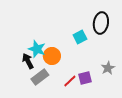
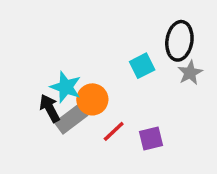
gray star: (108, 68) -> (190, 73), moved
gray rectangle: (40, 77) -> (71, 119), moved
red line: (70, 81) -> (114, 131), moved

